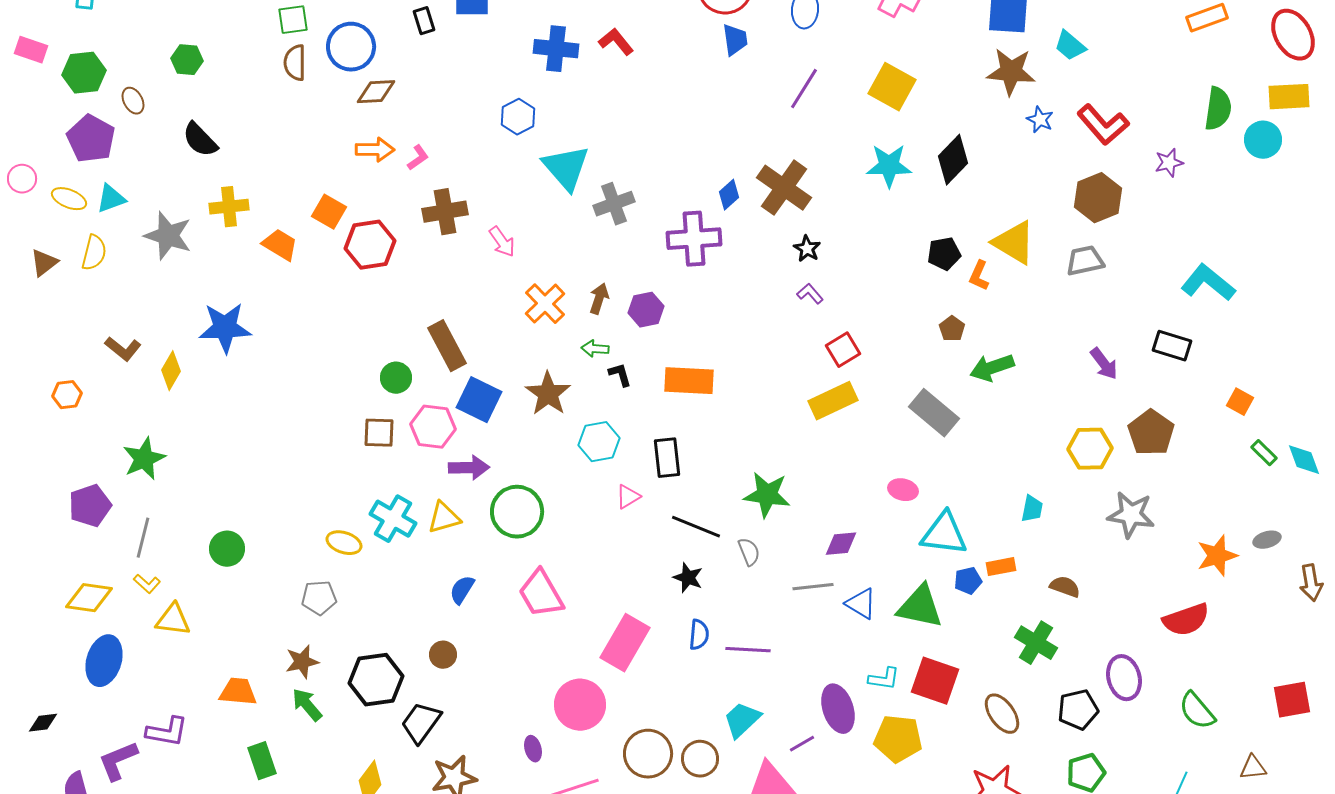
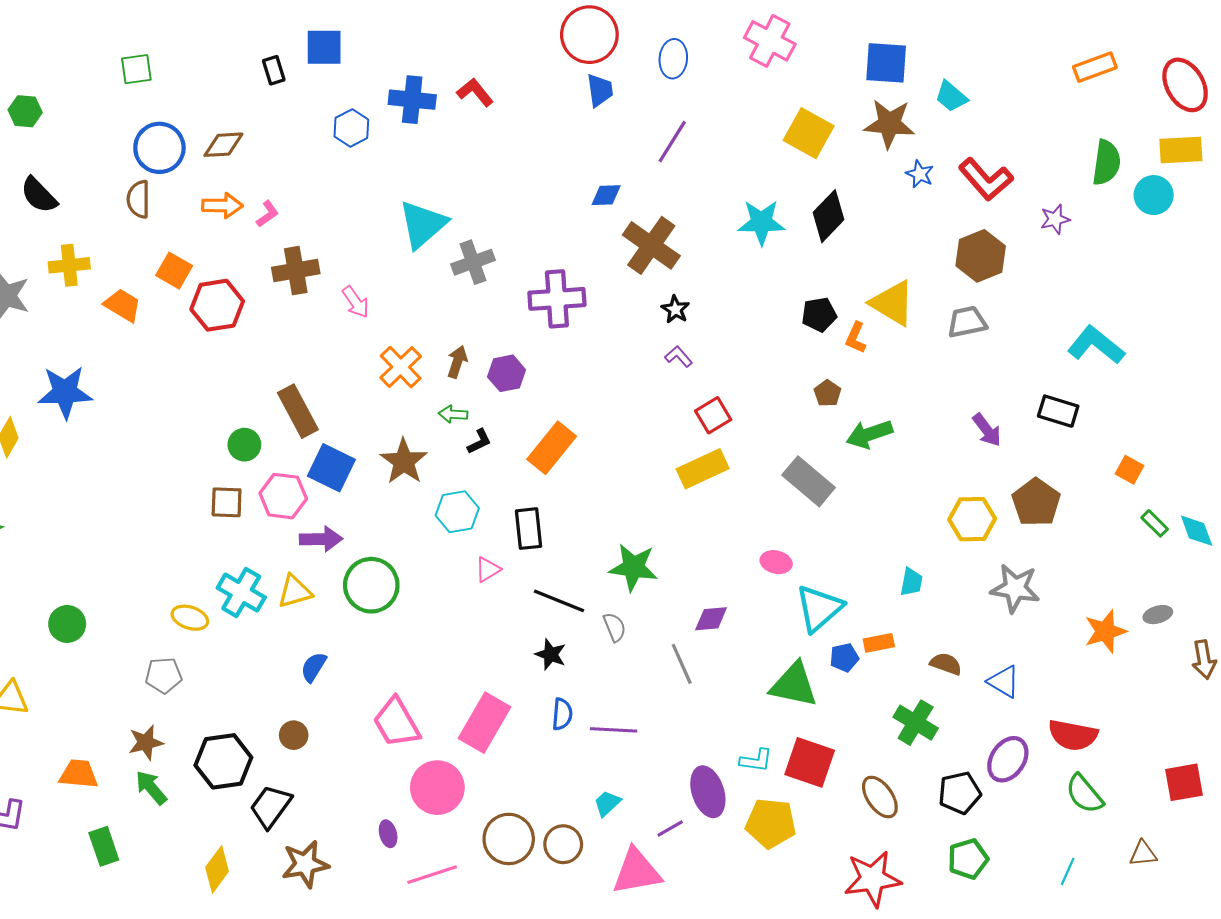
blue circle: (351, 47) -> (159, 148), moved
brown semicircle: (295, 63) -> (138, 199), moved
yellow square: (892, 87) -> (809, 133), moved
blue hexagon: (518, 117) -> (351, 128), moved
cyan triangle: (566, 168) -> (423, 224), turned 30
blue diamond: (729, 195) -> (606, 195), moved, turned 40
black L-shape: (620, 375) -> (479, 442), turned 80
orange rectangle: (689, 381) -> (552, 448), turned -54
cyan triangle: (944, 534) -> (819, 608), turned -48
gray line: (813, 587) -> (682, 664), turned 72
pink trapezoid: (541, 594) -> (396, 723), moved
blue triangle: (861, 604) -> (1004, 682), moved
red semicircle: (1186, 620) -> (1073, 735), moved, turned 30
purple ellipse: (1124, 678) -> (1008, 759), turned 48
cyan trapezoid: (742, 720) -> (607, 803), size x0.7

